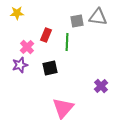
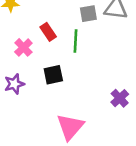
red rectangle: (46, 35) -> (48, 32), turned -56
purple star: (20, 65) -> (14, 84), moved

